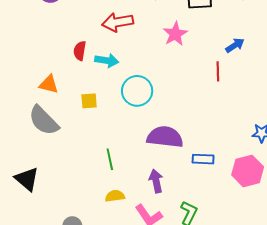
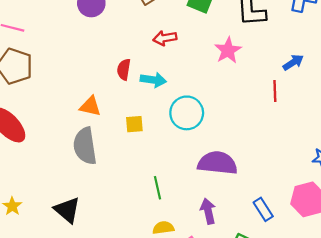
red arrow: (118, 22) -> (165, 38), size x0.7
gray semicircle: (44, 121) -> (85, 146), turned 36
blue rectangle: (203, 159) -> (263, 209), moved, turned 55

